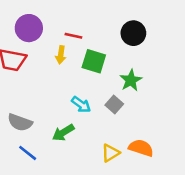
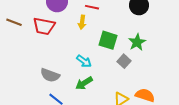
green square: (94, 61) -> (108, 40), moved
cyan arrow: (81, 105) -> (84, 61), moved

